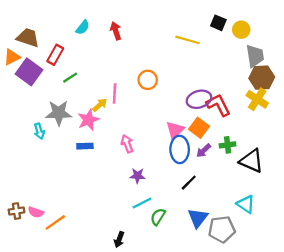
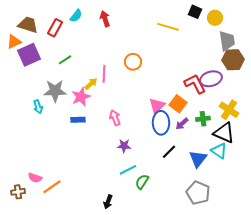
red rectangle: (55, 55) -> (55, 28), moved
purple square: (29, 72) -> (29, 55), turned 30
purple ellipse: (199, 99) -> (211, 79), moved
yellow cross: (257, 99) -> (229, 110), moved
cyan triangle: (246, 204) -> (219, 151), moved
brown cross: (16, 211) -> (18, 192), moved
blue triangle: (198, 218) -> (198, 159), moved
gray pentagon: (222, 229) -> (198, 193), turned 30

